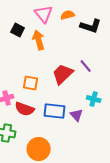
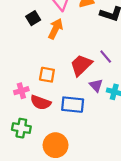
black square: (18, 30) -> (33, 18), turned 32
orange arrow: (39, 40) -> (56, 29), turned 42
purple triangle: (77, 115) -> (96, 85), moved

